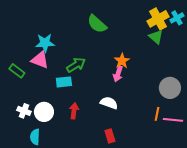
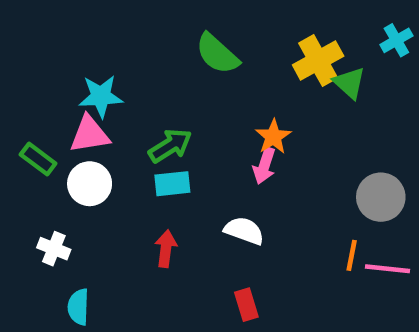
yellow cross: (158, 19) -> (318, 60), moved
pink triangle: (40, 60) -> (90, 134), turned -30
cyan rectangle: (64, 82) -> (172, 184), moved
white circle: (44, 112) -> (90, 184), moved

